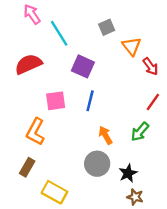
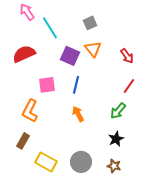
orange triangle: (132, 46) -> (93, 49), moved
orange arrow: (105, 135) -> (78, 114), moved
gray circle: (97, 164) -> (81, 162), moved
black star: (128, 173) -> (116, 139), moved

